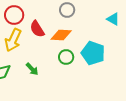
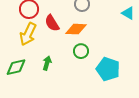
cyan pentagon: (93, 53) -> (108, 69), moved
green arrow: (32, 69) -> (47, 63), turned -120

